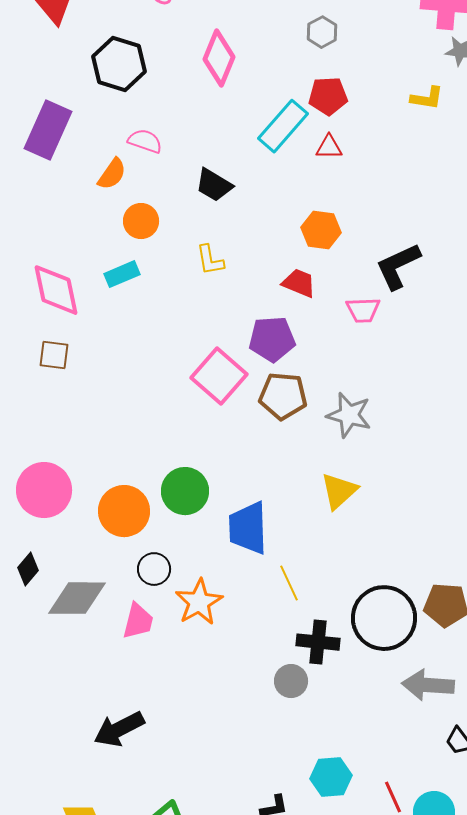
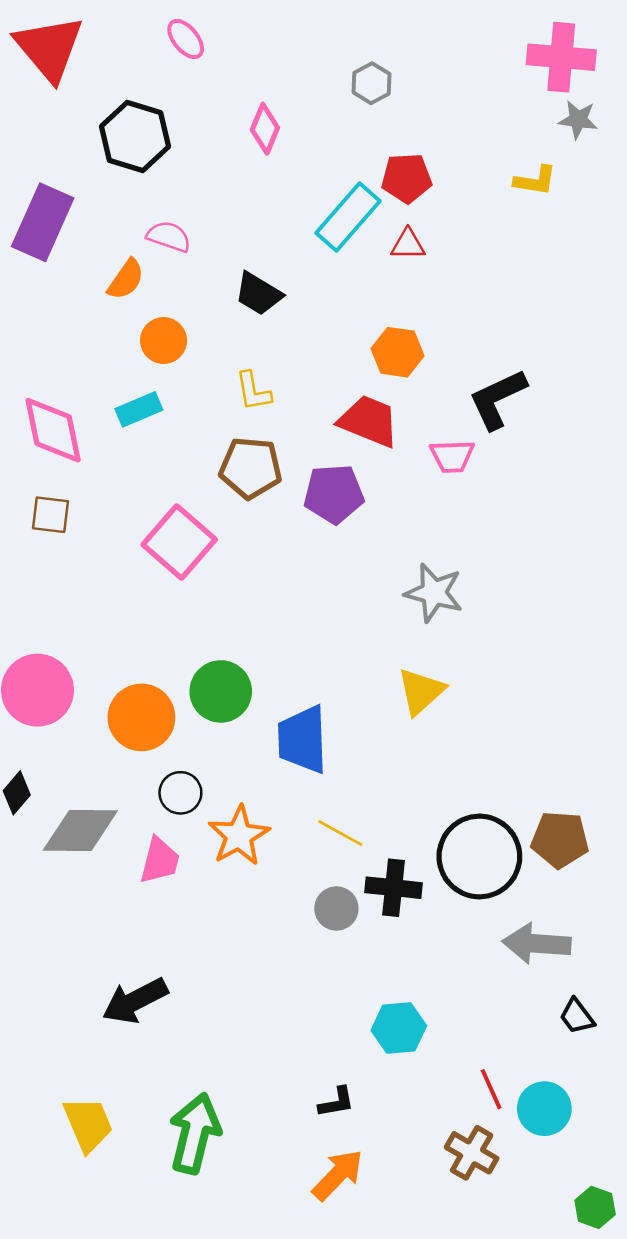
gray hexagon: (322, 32) -> (371, 83), moved
pink diamond: (219, 58) -> (265, 129), size x0.7
red trapezoid: (299, 283) -> (369, 421), size x1.4
pink square: (219, 376) -> (179, 542), moved
brown pentagon: (283, 396) -> (251, 468), moved
yellow line: (289, 583) -> (340, 833), moved, turned -36
gray circle: (291, 681) -> (336, 908), moved
cyan hexagon: (331, 777) -> (399, 1028), moved

